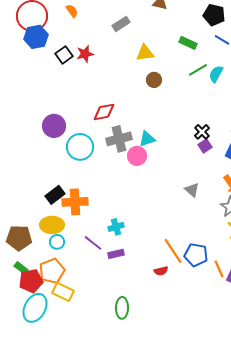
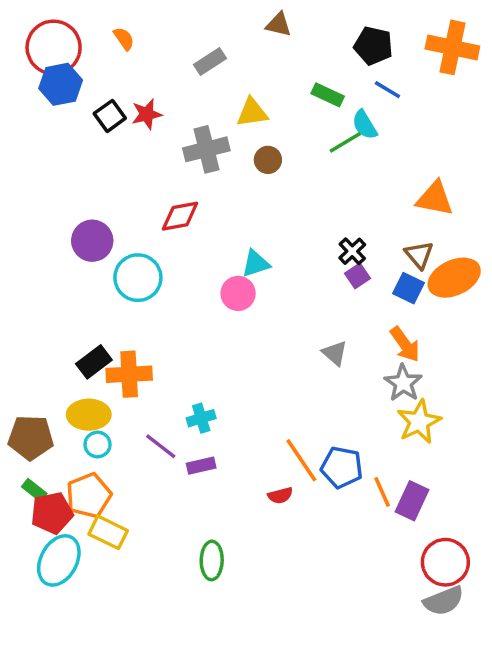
cyan semicircle: (216, 74) -> (365, 125), moved, turned -60
gray cross: (119, 139) -> (206, 149), moved

